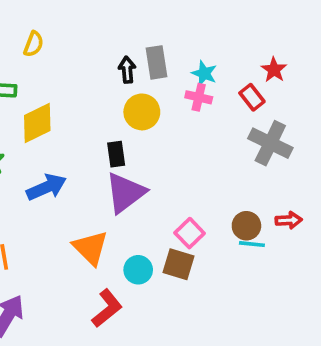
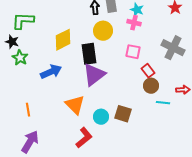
red rectangle: (252, 97) -> (148, 71), moved
yellow diamond: (37, 123) -> (63, 40), moved
black rectangle: (116, 154) -> (89, 54), size x1.5
brown circle: (246, 226) -> (151, 86), moved
pink square: (190, 233) -> (133, 52), moved, turned -35

